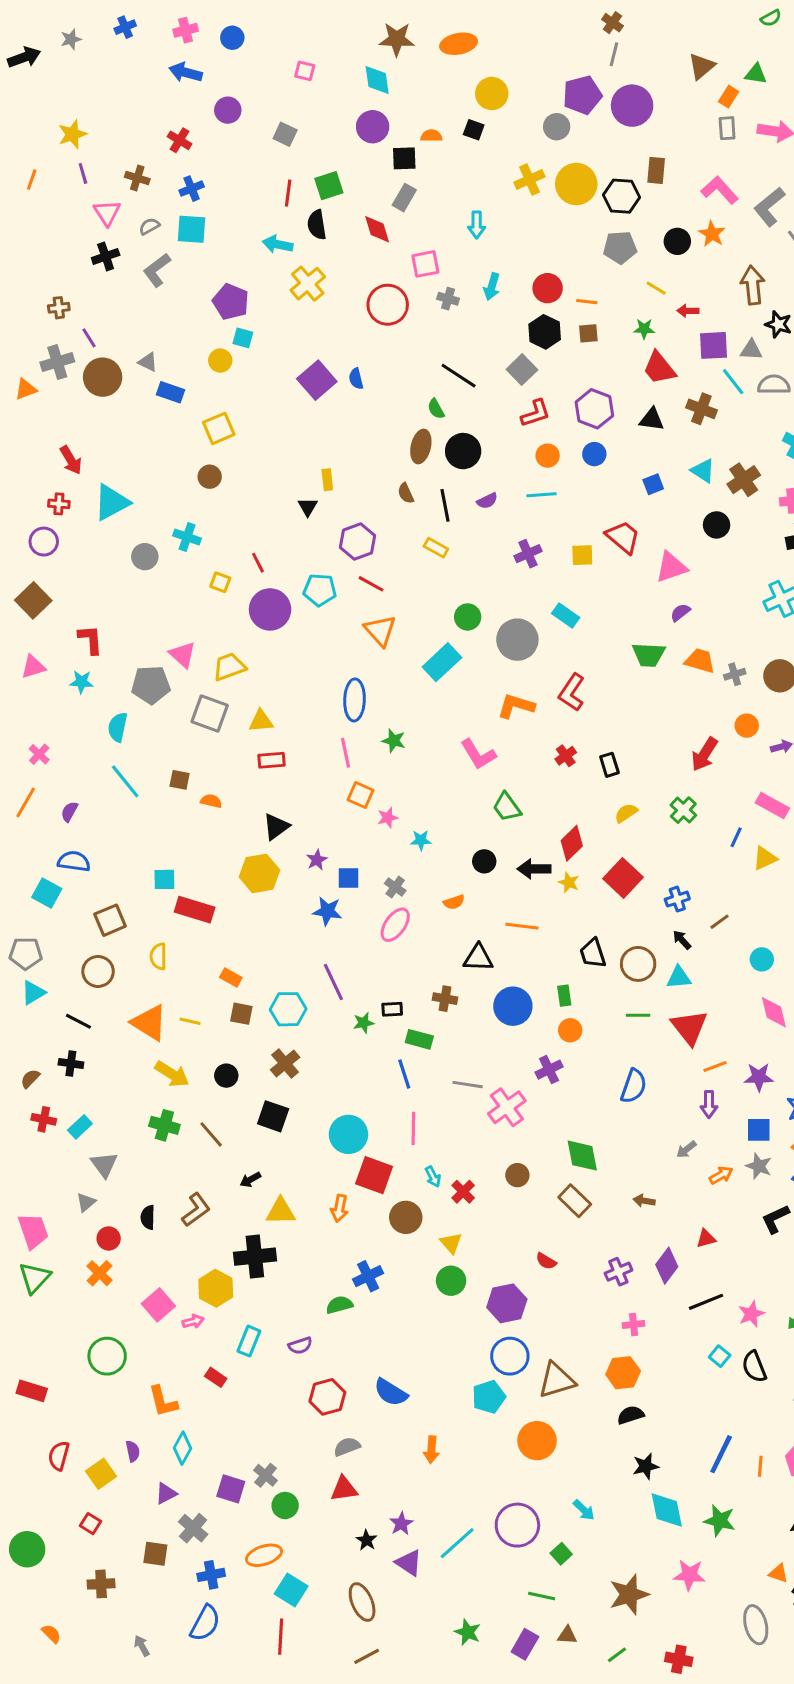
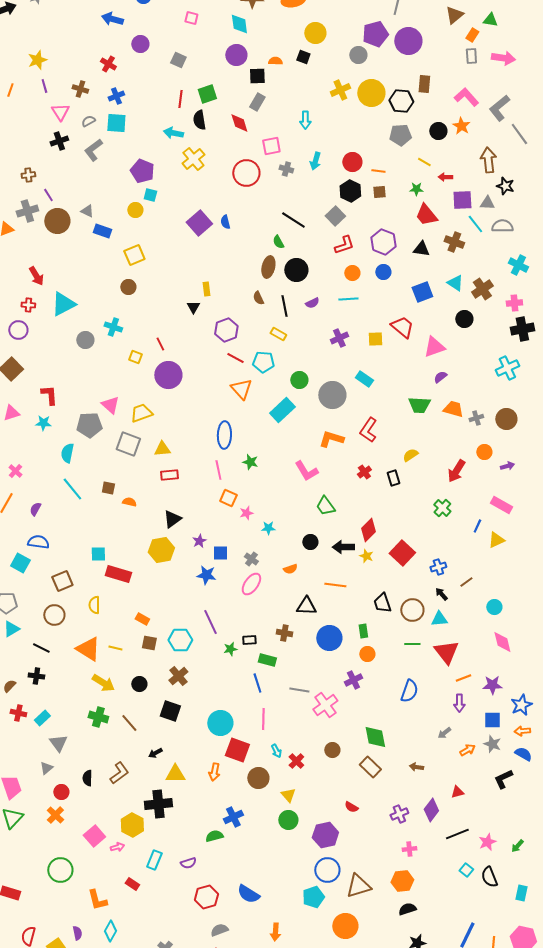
blue square: (653, 484) -> (422, 292), size x1.5
cyan pentagon: (320, 590) -> (263, 362), moved
yellow semicircle: (626, 813) -> (410, 455), moved

